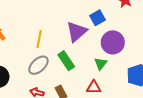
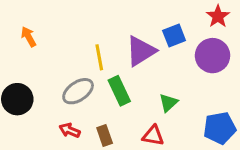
yellow line: (39, 39) -> (99, 57), moved, turned -30
purple circle: (113, 42) -> (213, 56), moved

